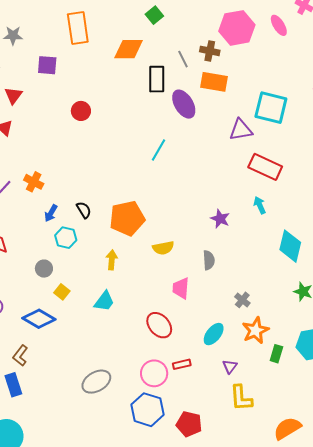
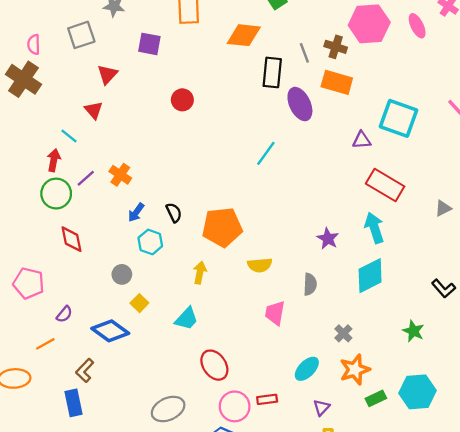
purple triangle: (241, 130) -> (362, 140), size x0.7
cyan arrow: (260, 205) -> (374, 228), size x1.5
cyan diamond: (290, 246) -> (370, 276), moved, turned 44
red ellipse: (159, 325) -> (214, 365), moved
green rectangle: (276, 354) -> (376, 398), turned 42

